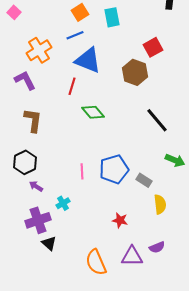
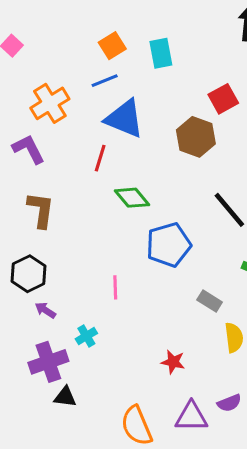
blue pentagon: (114, 169) -> (168, 245), moved
black triangle: (49, 243) -> (65, 397), turned -35

